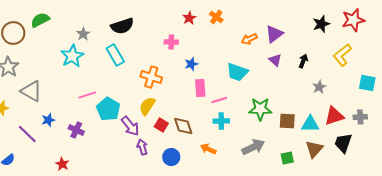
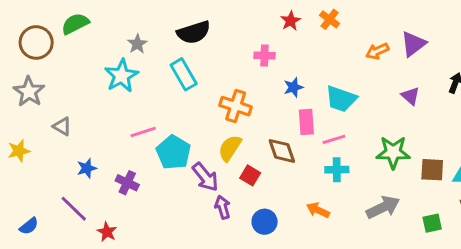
purple triangle: (275, 60) -> (410, 96), moved
cyan trapezoid: (237, 72) -> (341, 99), moved
gray triangle: (31, 91) -> (62, 126), size x0.6
brown diamond: (183, 126) -> (282, 151), moved
purple line: (27, 134) -> (74, 209), moved

